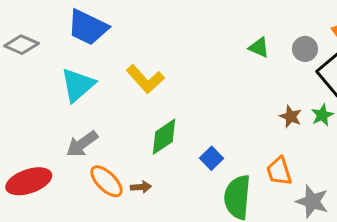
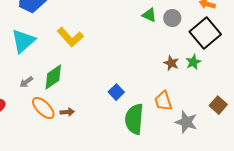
gray circle: (305, 49) -> (172, 18), moved
green diamond: (164, 137) -> (53, 77), moved
gray arrow: (82, 144) -> (26, 82), size x0.6

